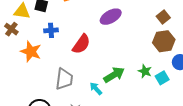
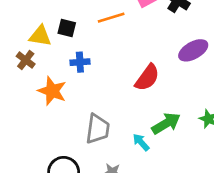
purple ellipse: (111, 17) -> (193, 50), moved
red semicircle: (81, 44) -> (147, 78), moved

